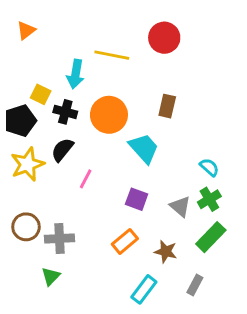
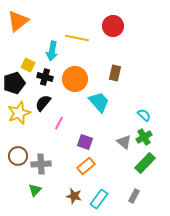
orange triangle: (26, 30) -> (18, 21), size x1.6
purple square: (137, 199) -> (85, 142), moved
brown star: (166, 252) -> (74, 196), moved

